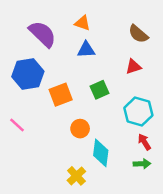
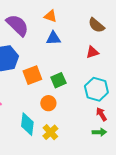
green square: (99, 90) -> (58, 80), moved
cyan diamond: (101, 153) -> (27, 124), moved
yellow cross: (76, 176) -> (50, 132), moved

